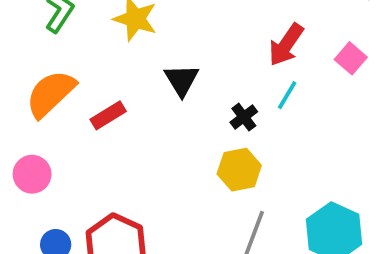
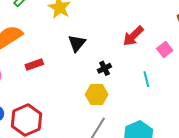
cyan line: (287, 95) -> (146, 79), moved, turned -56
red rectangle: (108, 115) -> (34, 64), moved

